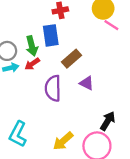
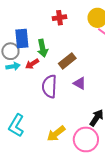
blue rectangle: (51, 35) -> (22, 39), moved
green arrow: (32, 46) -> (43, 48), moved

